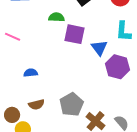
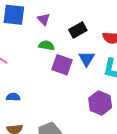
blue triangle: (99, 48) -> (87, 59), moved

